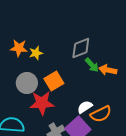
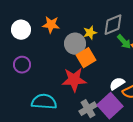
yellow star: (36, 53) -> (90, 33), moved
gray circle: (27, 83) -> (75, 44), moved

